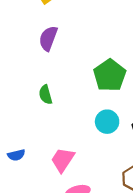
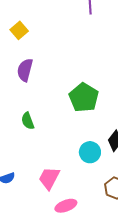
cyan circle: (107, 122) -> (90, 152), moved

